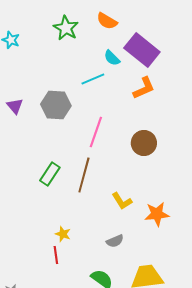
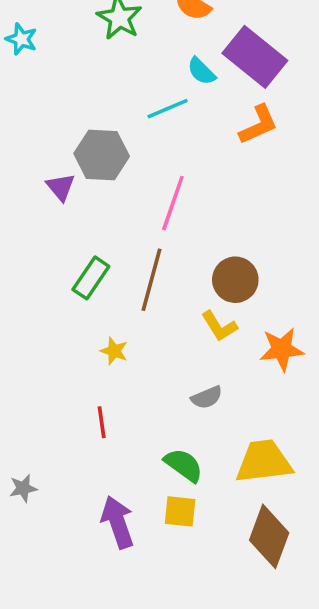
purple triangle: (15, 106) -> (61, 187), moved
brown circle: (144, 143) -> (235, 280), moved
yellow star: (63, 234) -> (114, 351), moved

